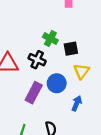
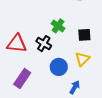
black square: (71, 49) -> (84, 35), moved
purple rectangle: (34, 93) -> (22, 78), moved

